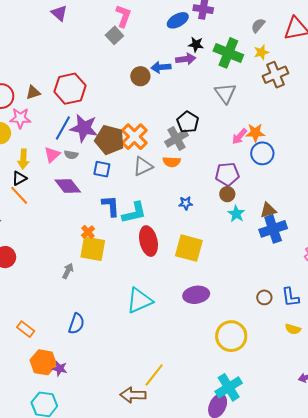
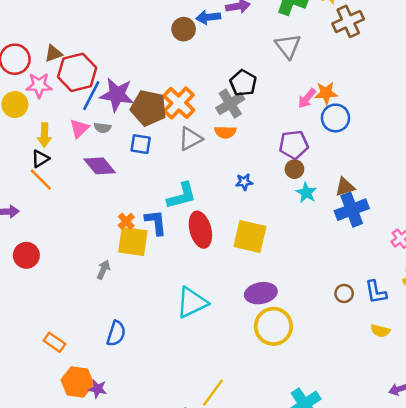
red hexagon: (70, 89) -> (77, 72), moved
blue L-shape: (111, 206) -> (156, 222), moved
yellow circle: (231, 336) -> (273, 326), moved

